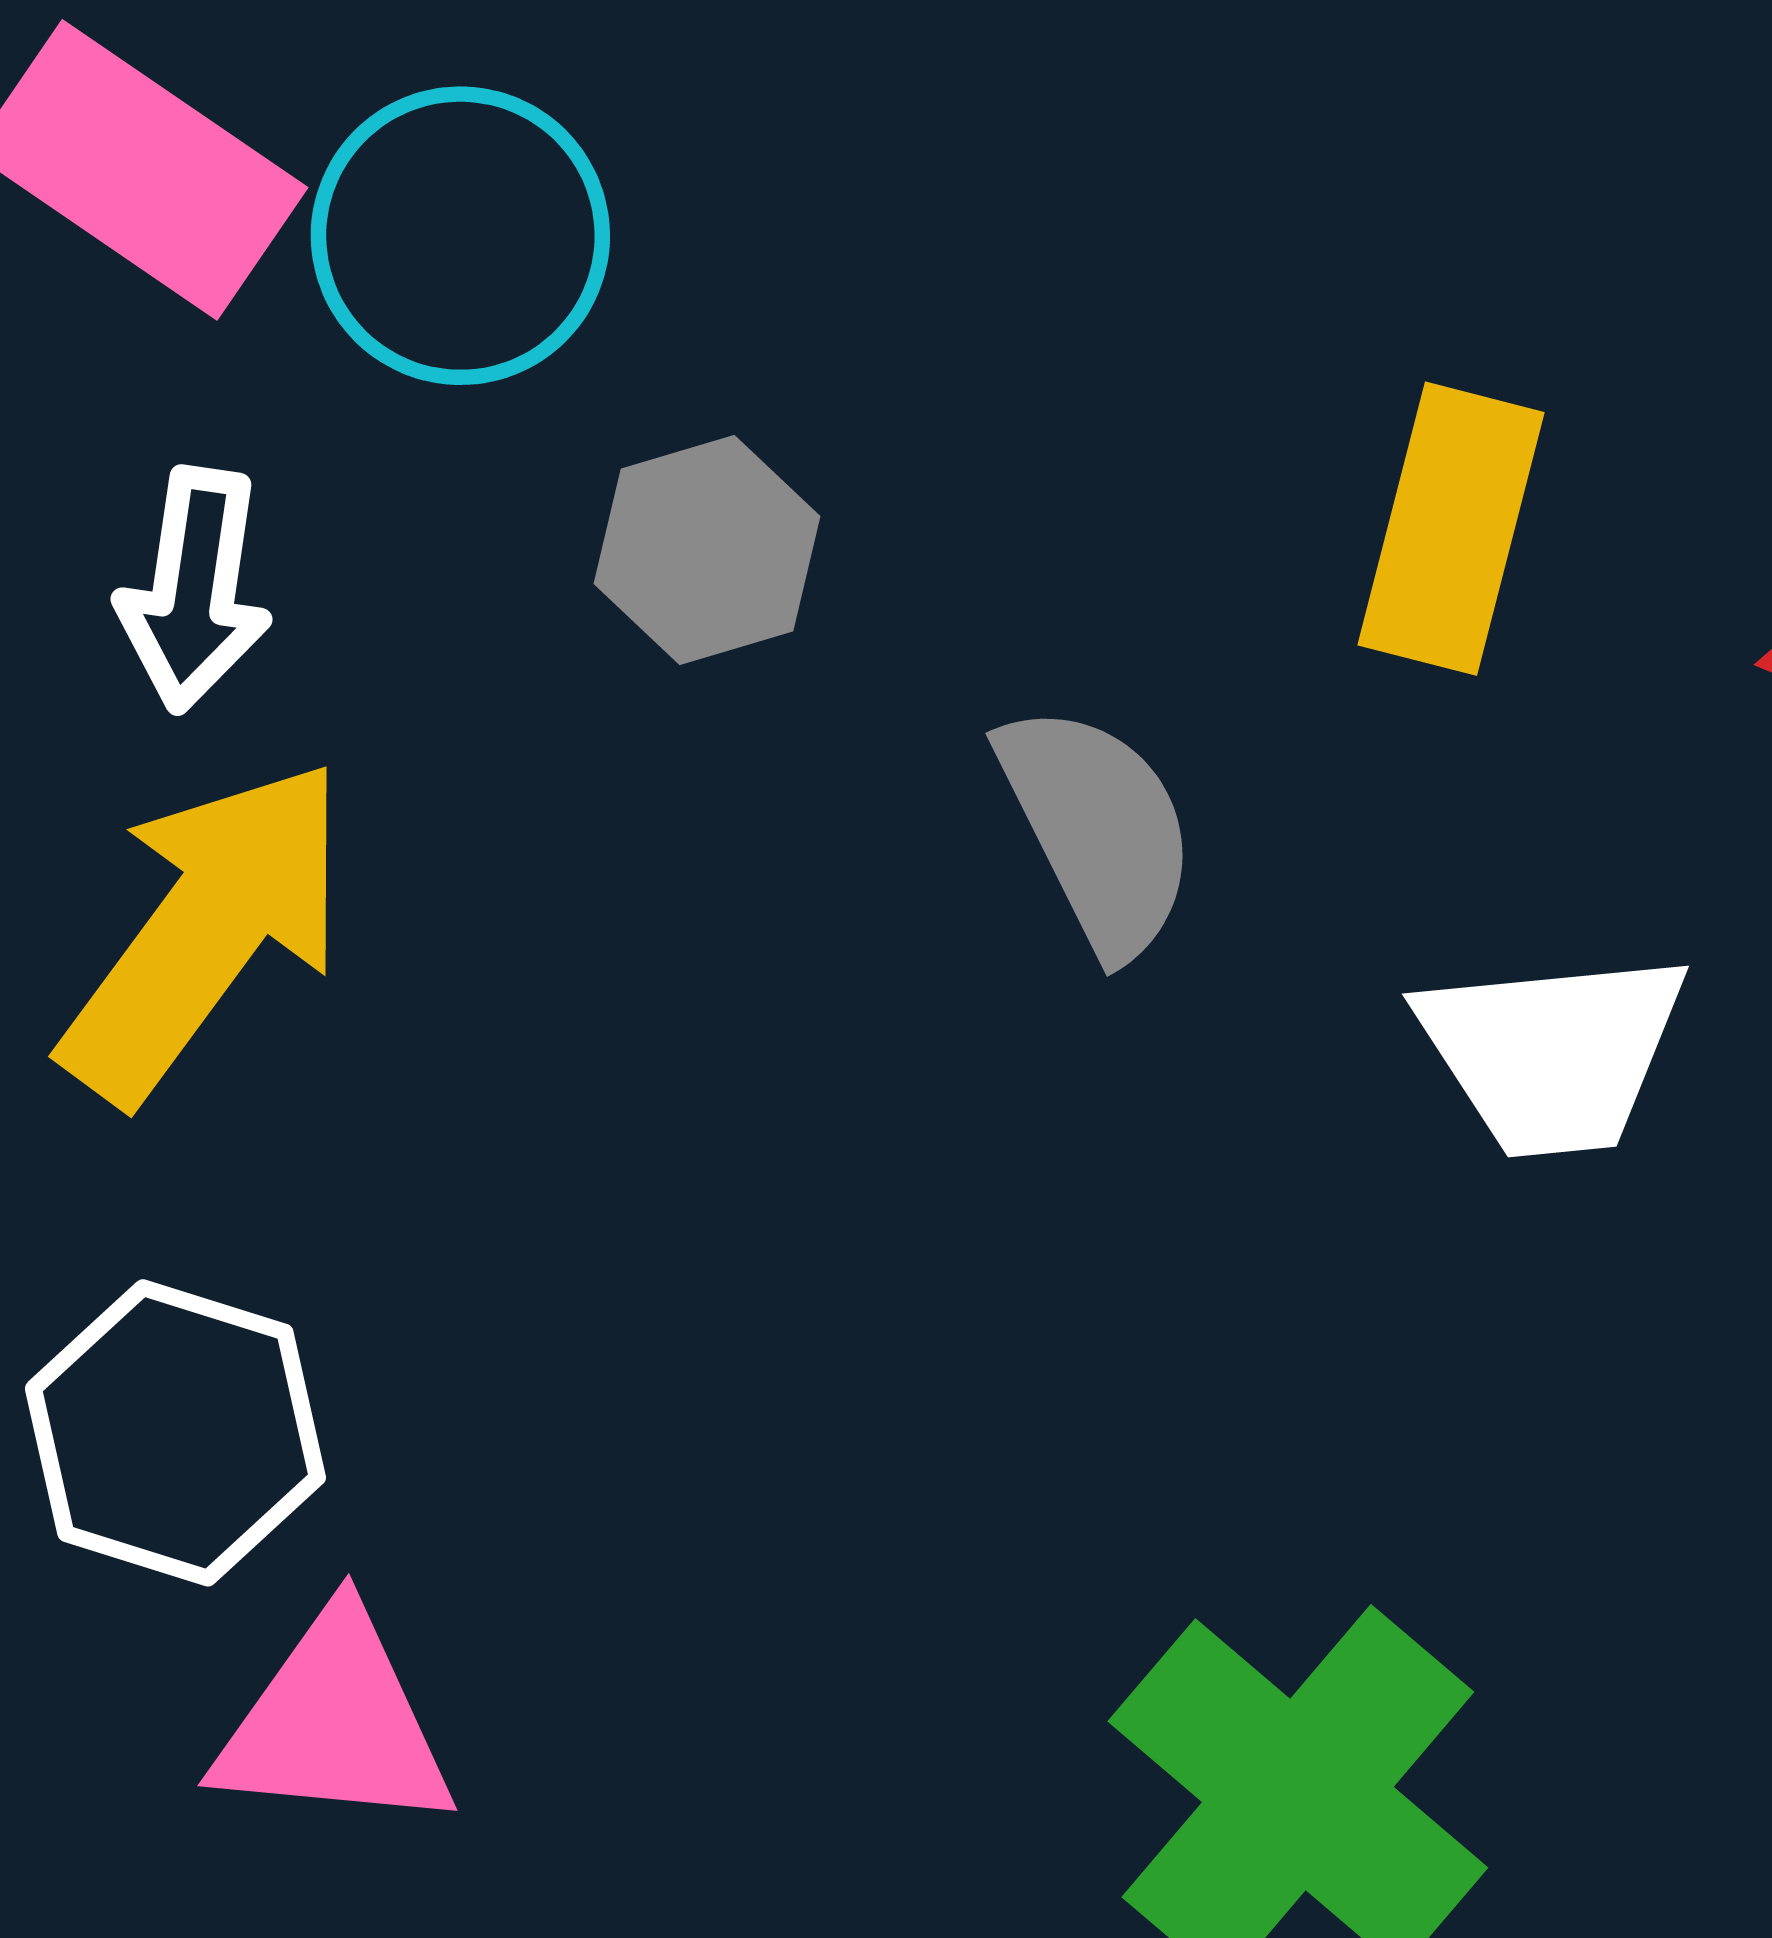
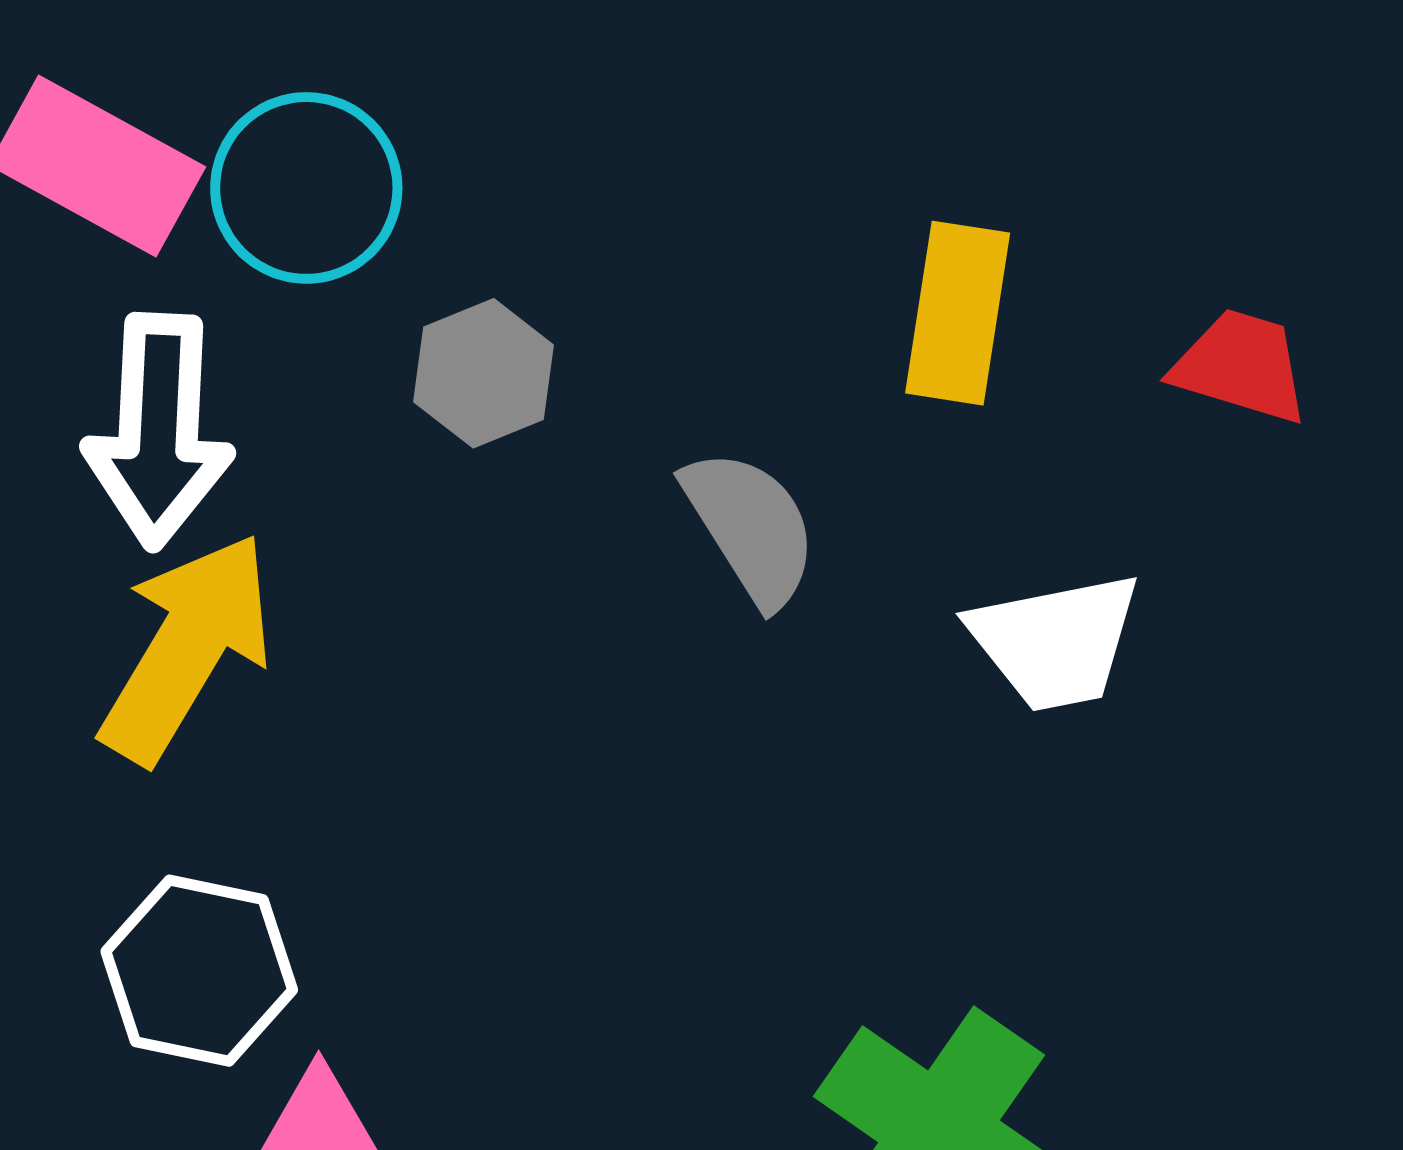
white arrow: (194, 590) -> (159, 431), size x1.5

